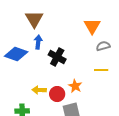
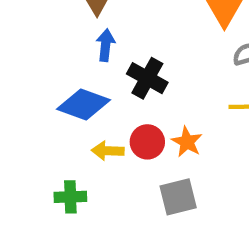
blue diamond: (16, 54) -> (84, 105), moved
red circle: (57, 94) -> (147, 142), moved

